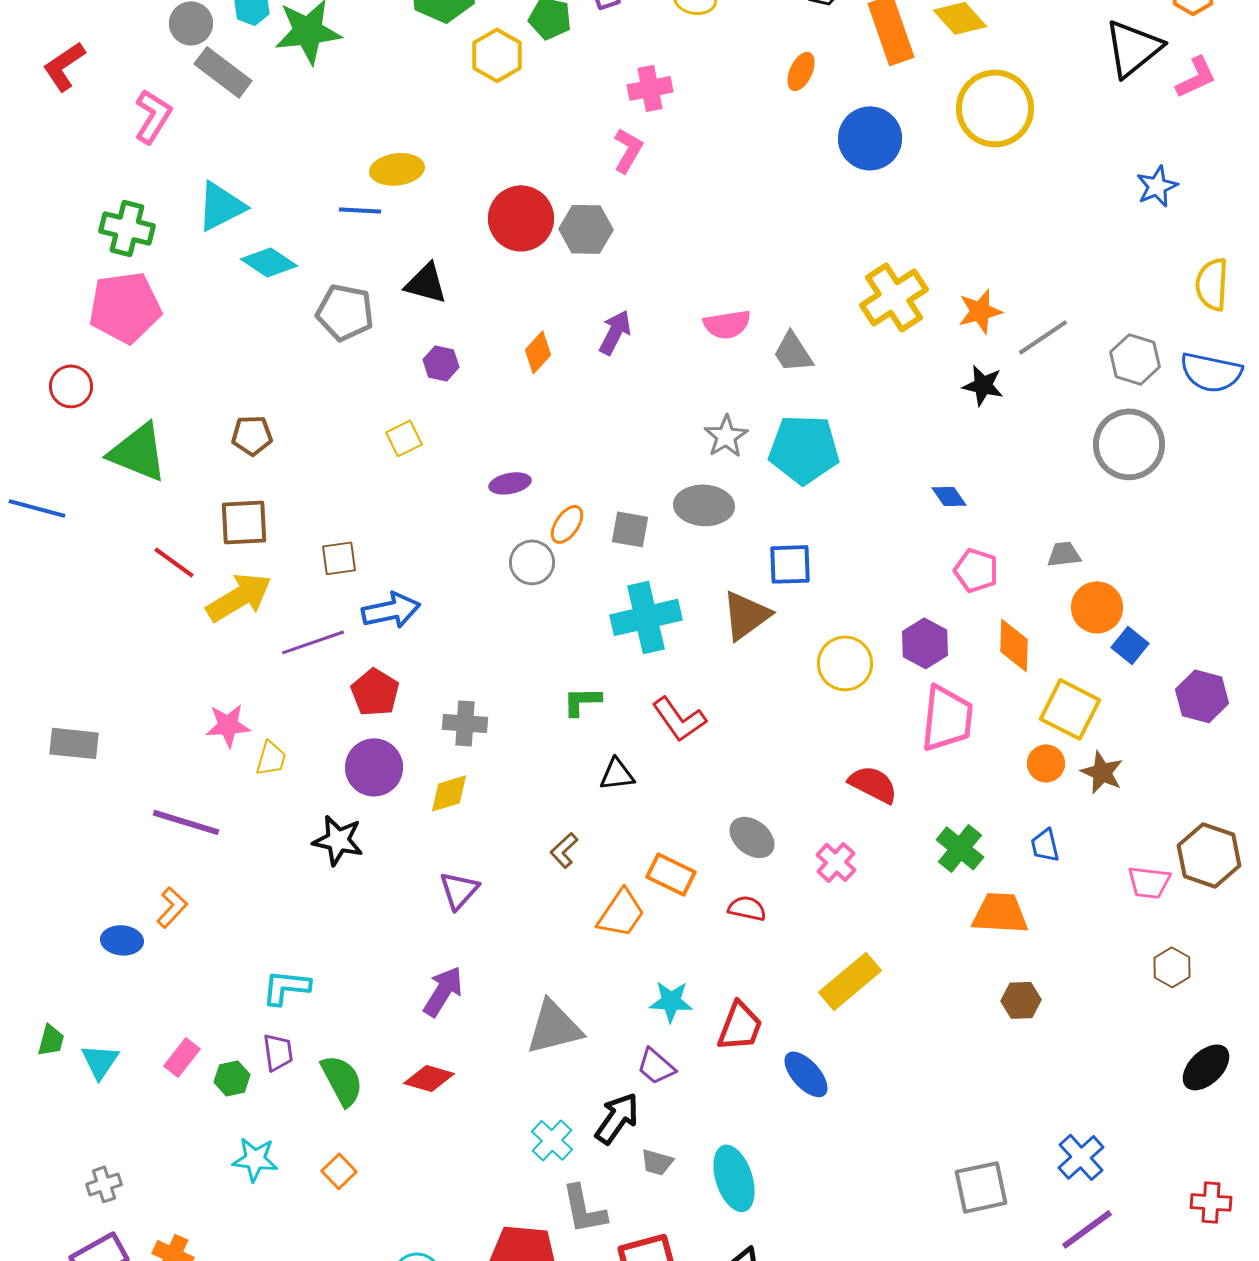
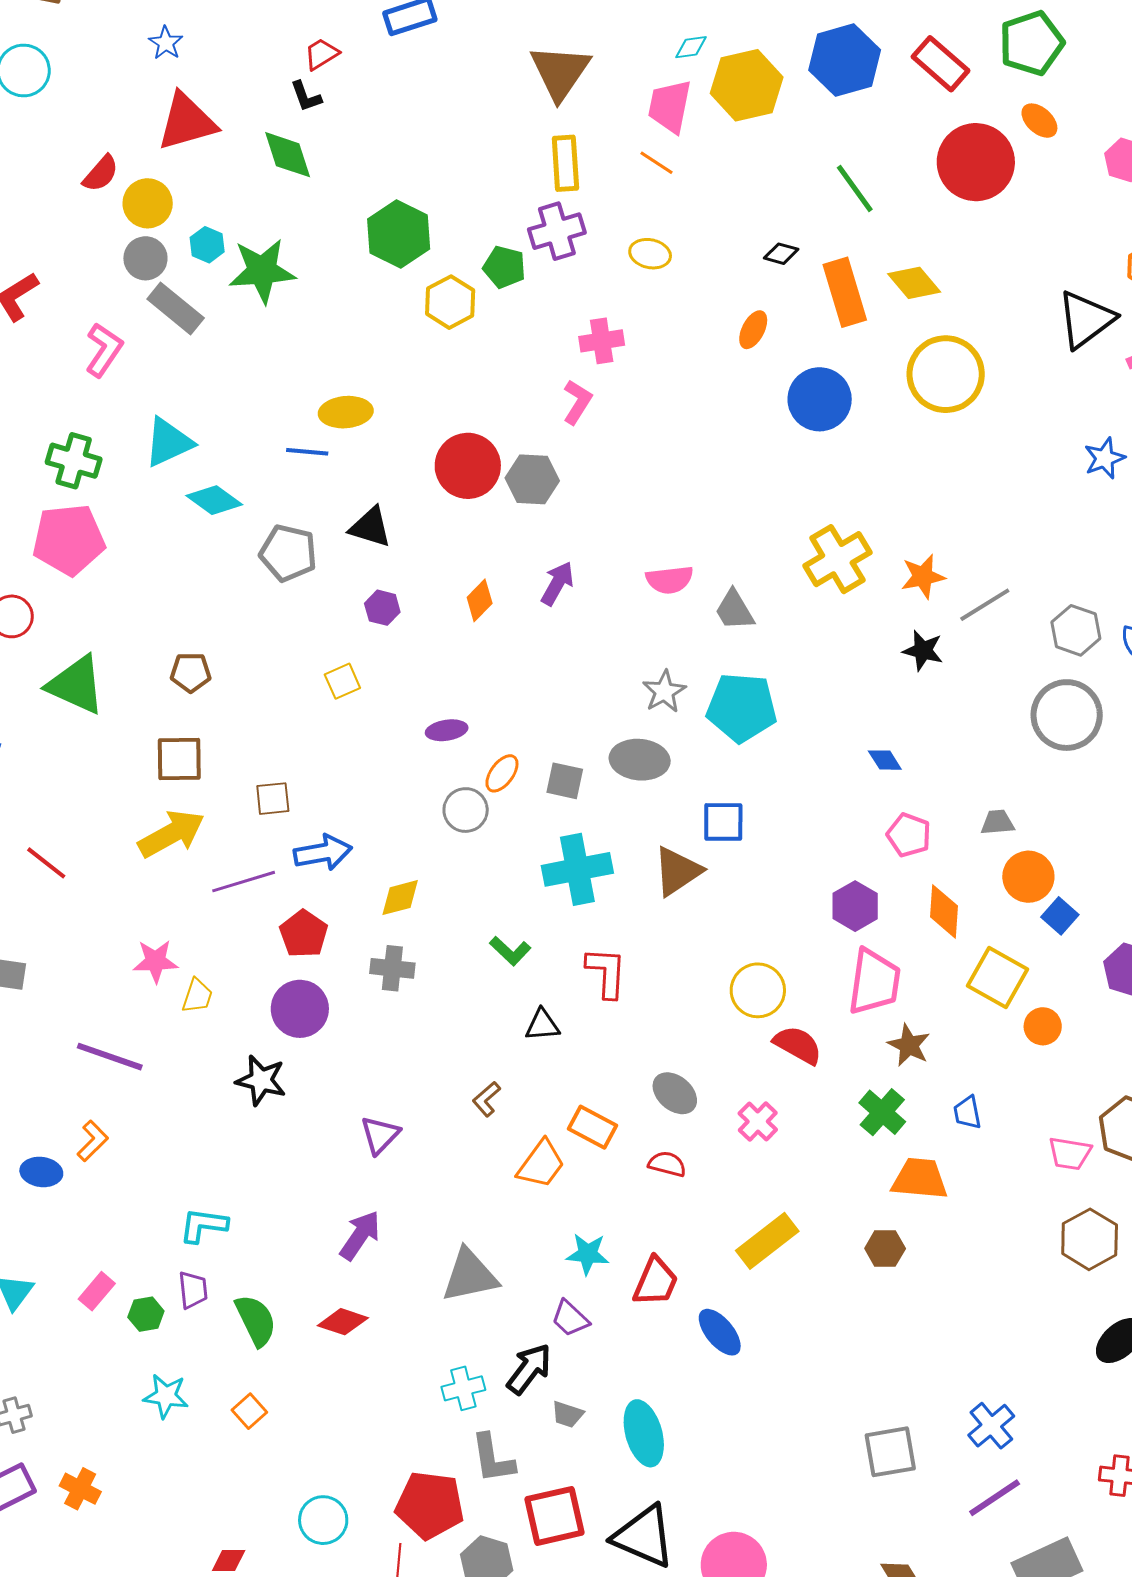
red line: (174, 562) -> (46, 863), moved
yellow circle: (845, 663) -> (758, 990), moved
green L-shape: (582, 701) -> (510, 951), turned -138
red L-shape: (679, 719) -> (606, 973), turned -144
orange circle: (1046, 763) -> (1043, 1026), moved
brown star: (1102, 772) -> (909, 1045), moved
yellow diamond: (449, 793) -> (400, 898), moved
brown hexagon: (1172, 967) -> (1090, 1239), size x1.5
brown hexagon: (1021, 1000) -> (885, 1248), moved
cyan cross: (552, 1140) -> (463, 1388), turned 30

